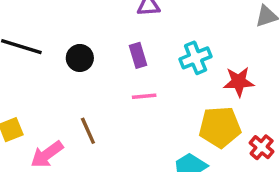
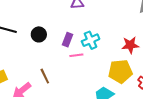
purple rectangle: (138, 55) -> (68, 40), moved, turned 40
cyan cross: (196, 58) -> (91, 40), moved

